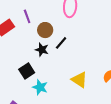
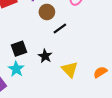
black star: (42, 50) -> (45, 56), moved
cyan star: (40, 87) -> (16, 69), moved

